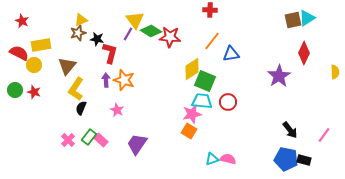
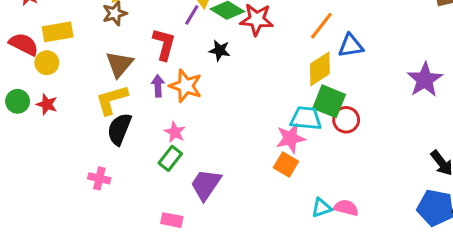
black star: (97, 39) -> (220, 50), moved
brown triangle: (67, 66) -> (119, 64), moved
yellow diamond: (192, 69) -> (320, 69), moved
green square: (205, 81) -> (329, 101), moved
yellow L-shape: (76, 89) -> (112, 100), turned 40
black semicircle: (81, 108) -> (119, 129), size x1.5
green rectangle: (89, 137) -> (170, 158), moved
pink cross: (68, 140) -> (99, 178), turned -32
pink rectangle: (101, 140) -> (172, 220), moved, turned -32

